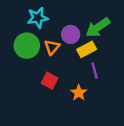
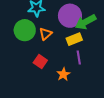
purple circle: (71, 34) -> (70, 16), moved, size x1.5

